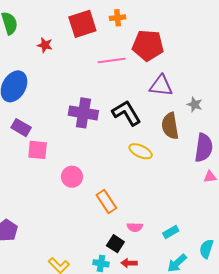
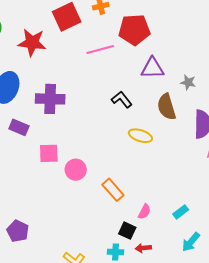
red star: (45, 45) -> (32, 43), size x1.8
purple cross: (83, 113) -> (50, 99), moved
black L-shape: (126, 113) -> (122, 99), size x0.7
pink square: (38, 150) -> (49, 153), moved
pink semicircle: (135, 227) -> (144, 212), turned -56

